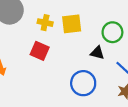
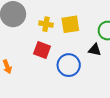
blue circle: (83, 83) -> (69, 65), moved

